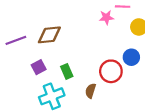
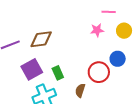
pink star: (106, 17) -> (97, 30), moved
purple square: (39, 67) -> (32, 69), size x1.5

